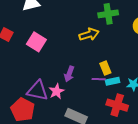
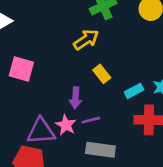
yellow rectangle: (105, 68) -> (102, 74), moved
purple line: (99, 79) -> (91, 120), moved

